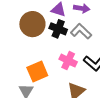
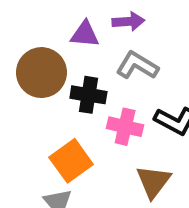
black cross: (58, 29) -> (88, 95), moved

